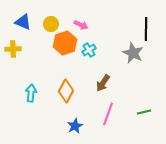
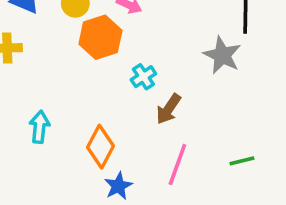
cyan cross: (89, 50) -> (143, 77), moved
orange diamond: (66, 91) -> (100, 147), moved

